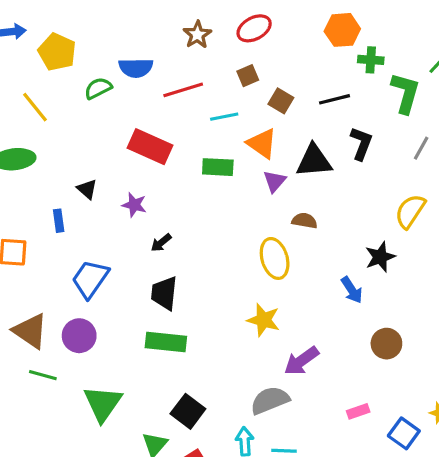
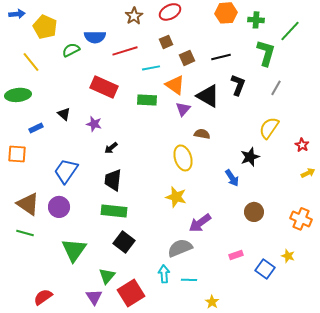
green cross: (371, 60) -> (256, 20), moved
brown square: (281, 101) -> (187, 58), turned 35
black triangle: (314, 161) -> (208, 96), turned 35
blue rectangle: (59, 221) -> (36, 128), moved, turned 72
green line: (43, 375) -> (25, 233), moved
black square: (188, 411) -> (124, 242), moved

